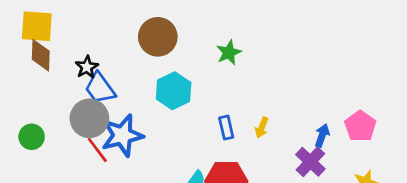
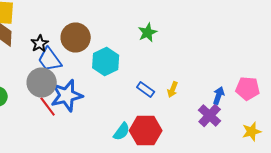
brown circle: (158, 37) -> (76, 38), moved
pink pentagon: (360, 126) -> (248, 88), turned -30
blue rectangle: (226, 128) -> (146, 90), turned -42

